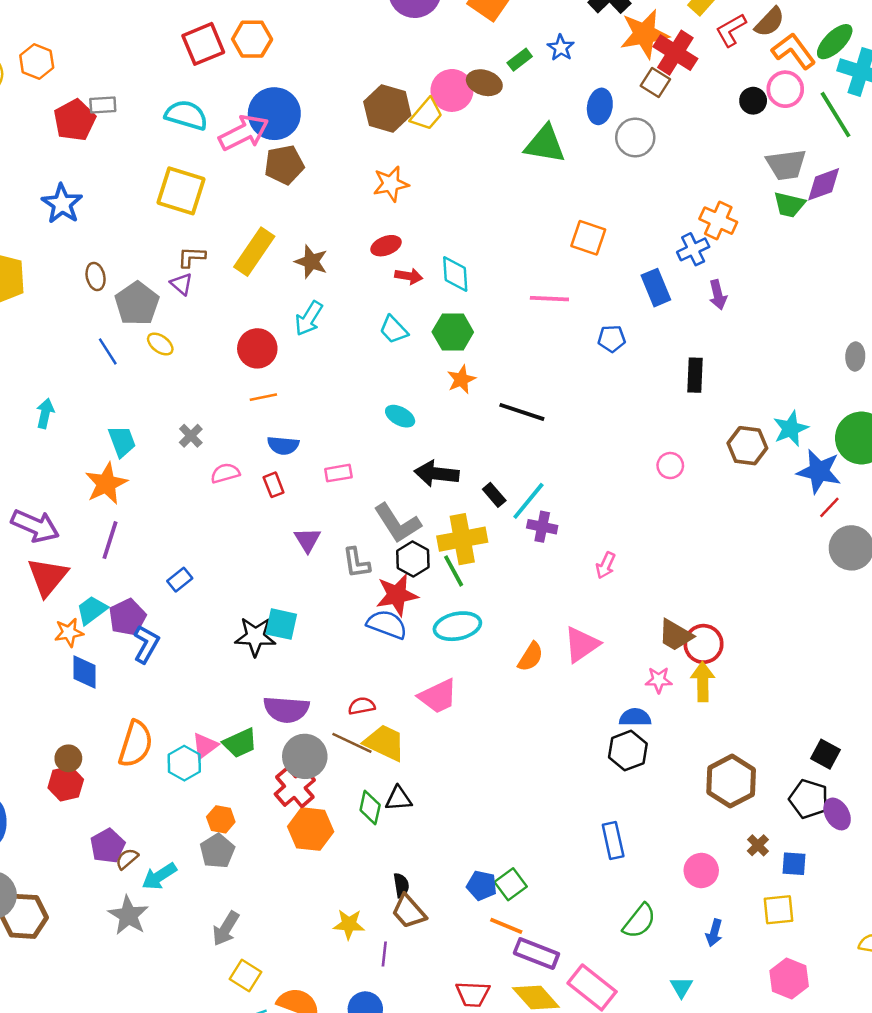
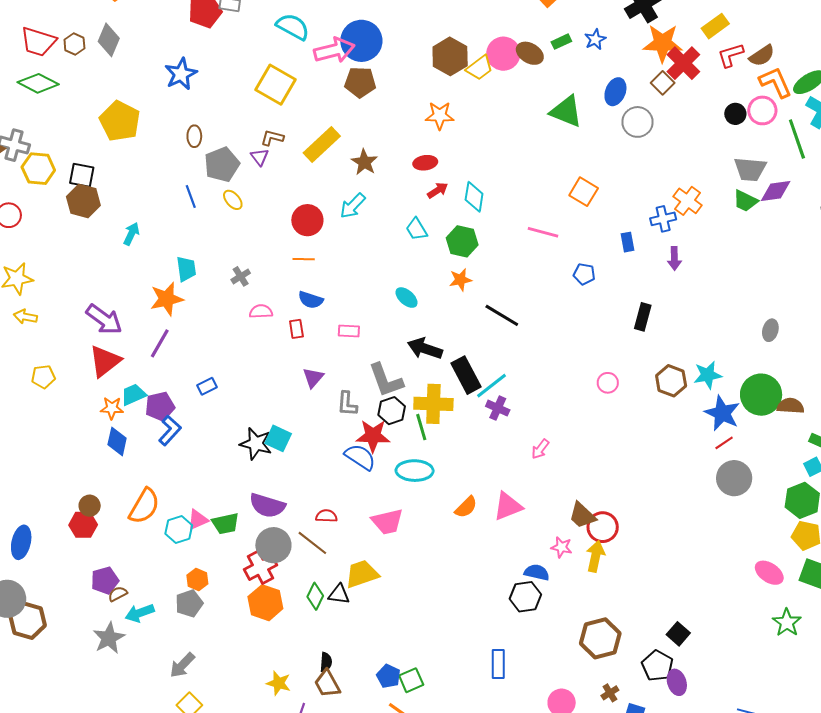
red arrow: (409, 276) -> (438, 190), turned -55
blue rectangle: (656, 288) -> (627, 242), size x0.7
black rectangle: (494, 495) -> (466, 375), size x1.8
yellow trapezoid: (385, 743) -> (362, 574), moved, turned -57

